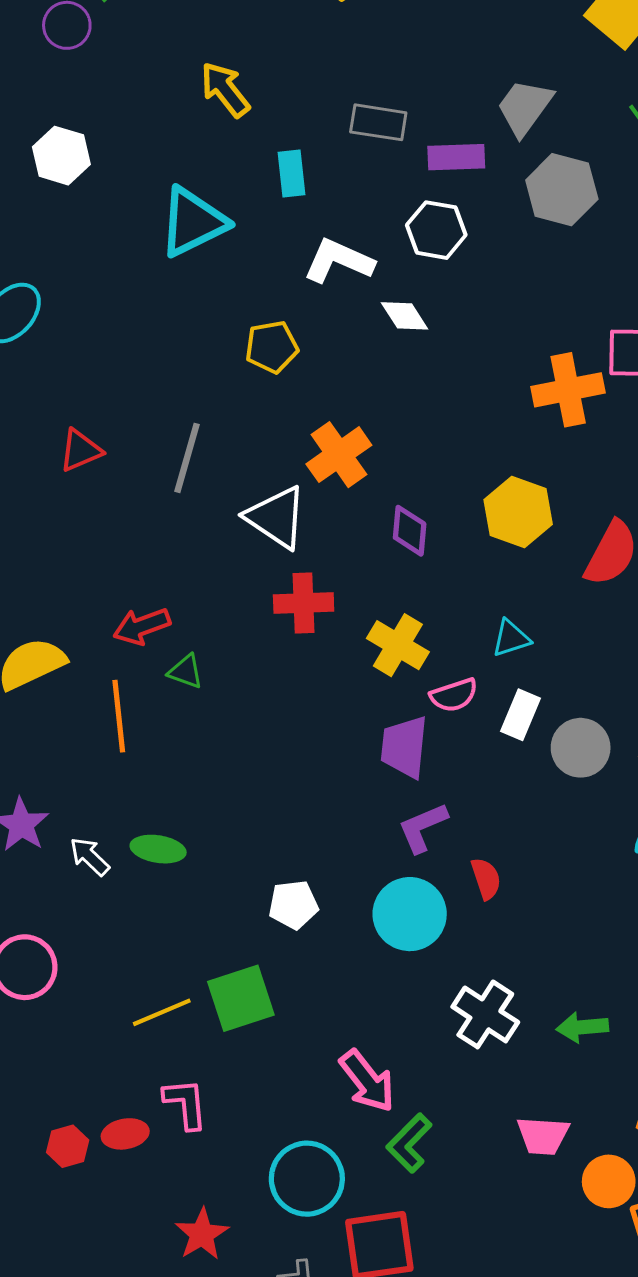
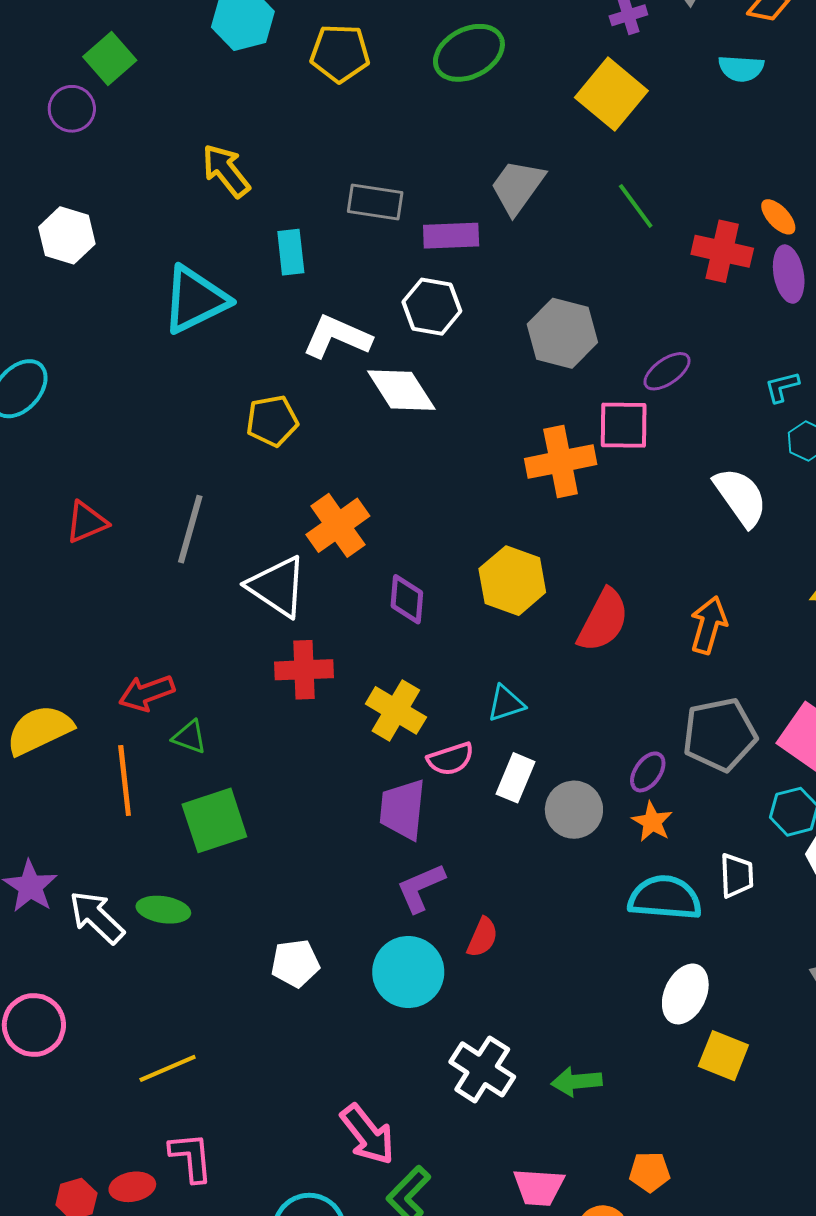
gray hexagon: (562, 190) -> (562, 333), moved
white diamond: (405, 316) -> (401, 390), size x1.5
white arrow: (90, 857) -> (97, 917), size x1.4
red semicircle: (486, 879) -> (482, 937), turned 42
green square: (241, 998) -> (214, 820), moved

